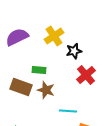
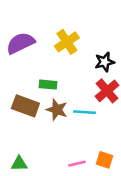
black star: (74, 51) -> (105, 62), moved
cyan line: (68, 111) -> (84, 112), moved

